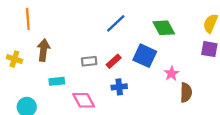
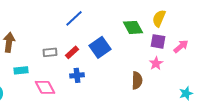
green diamond: (164, 28) -> (133, 27), moved
blue square: (145, 56) -> (100, 47), turned 30
pink star: (172, 74) -> (156, 63), moved

